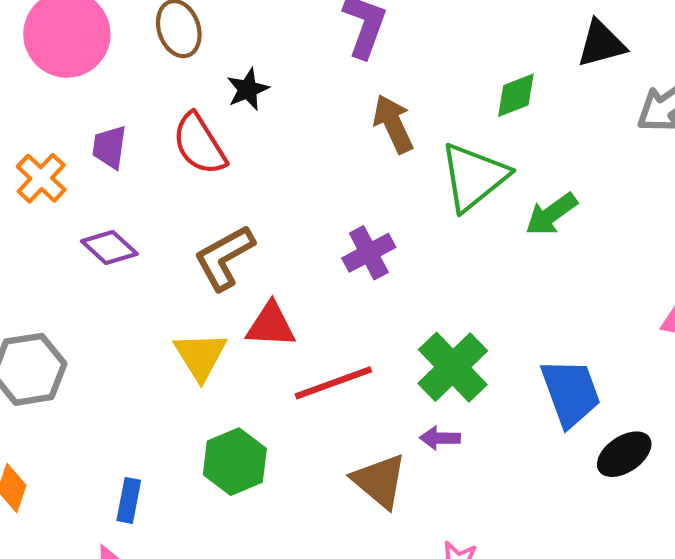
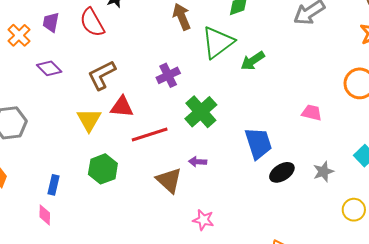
green cross: (453, 367) -> (201, 112), moved

